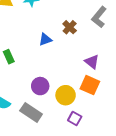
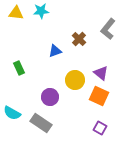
yellow circle: (66, 95) -> (75, 80), moved
purple square: (75, 119) -> (100, 128), moved

